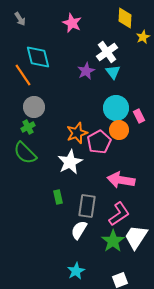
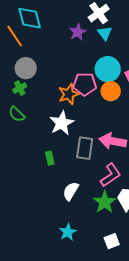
pink pentagon: (99, 142) -> (85, 84), moved, turned 30
green semicircle: (25, 153) -> (17, 114), size x0.7
gray rectangle: (87, 206) -> (85, 148), moved

